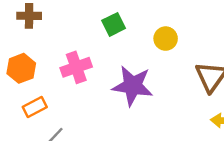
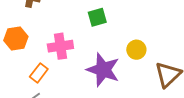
yellow circle: (166, 39) -> (136, 50), moved
orange rectangle: (35, 107) -> (39, 73), moved, turned -36

